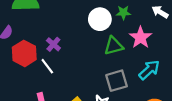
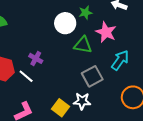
purple cross: (53, 44) -> (36, 58), moved
green triangle: (114, 46) -> (83, 45), turned 36

